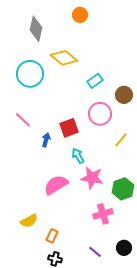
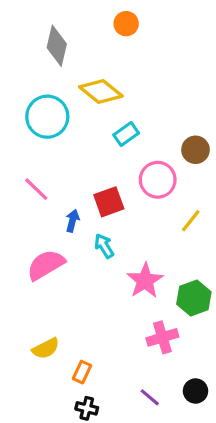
cyan rectangle: (95, 81) -> (126, 134), moved
cyan arrow: (78, 156) -> (104, 246), moved
pink star: (92, 178) -> (145, 281), turned 30
pink semicircle: (56, 185) -> (46, 265), moved

